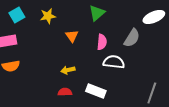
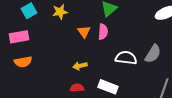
gray semicircle: (132, 38) -> (153, 54), moved
pink semicircle: (102, 42) -> (103, 32), moved

